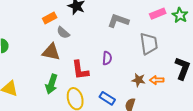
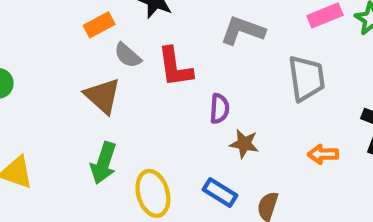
brown triangle: (51, 52) -> (103, 96), turned 30
red L-shape: (80, 70) -> (175, 67), moved
brown star: (139, 80) -> (244, 144), moved

